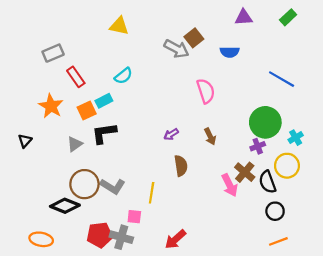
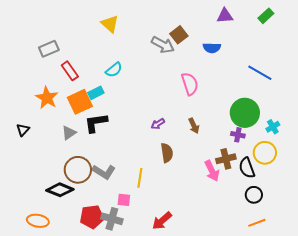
yellow triangle: (119, 26) -> (110, 24), turned 30
orange square: (87, 110) -> (80, 102), size x1.4
purple cross: (258, 146) -> (238, 135), turned 32
brown cross: (245, 172) -> (226, 159), turned 36

